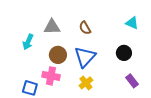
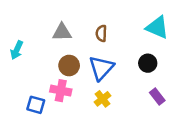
cyan triangle: (132, 23) -> (157, 27), size x1.5
brown semicircle: (85, 28) -> (101, 33), turned 32
cyan arrow: (28, 42) -> (17, 50), moved

